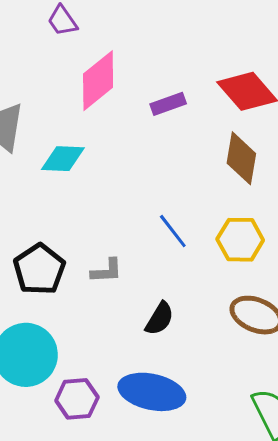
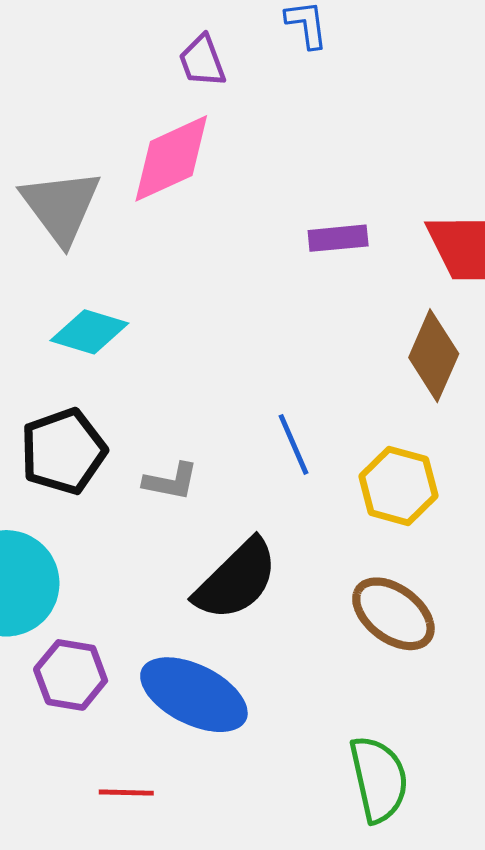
pink diamond: (98, 81) -> (171, 158), moved
cyan diamond: (63, 159) -> (89, 332), moved
black semicircle: (159, 319) -> (236, 580), size x1.6

